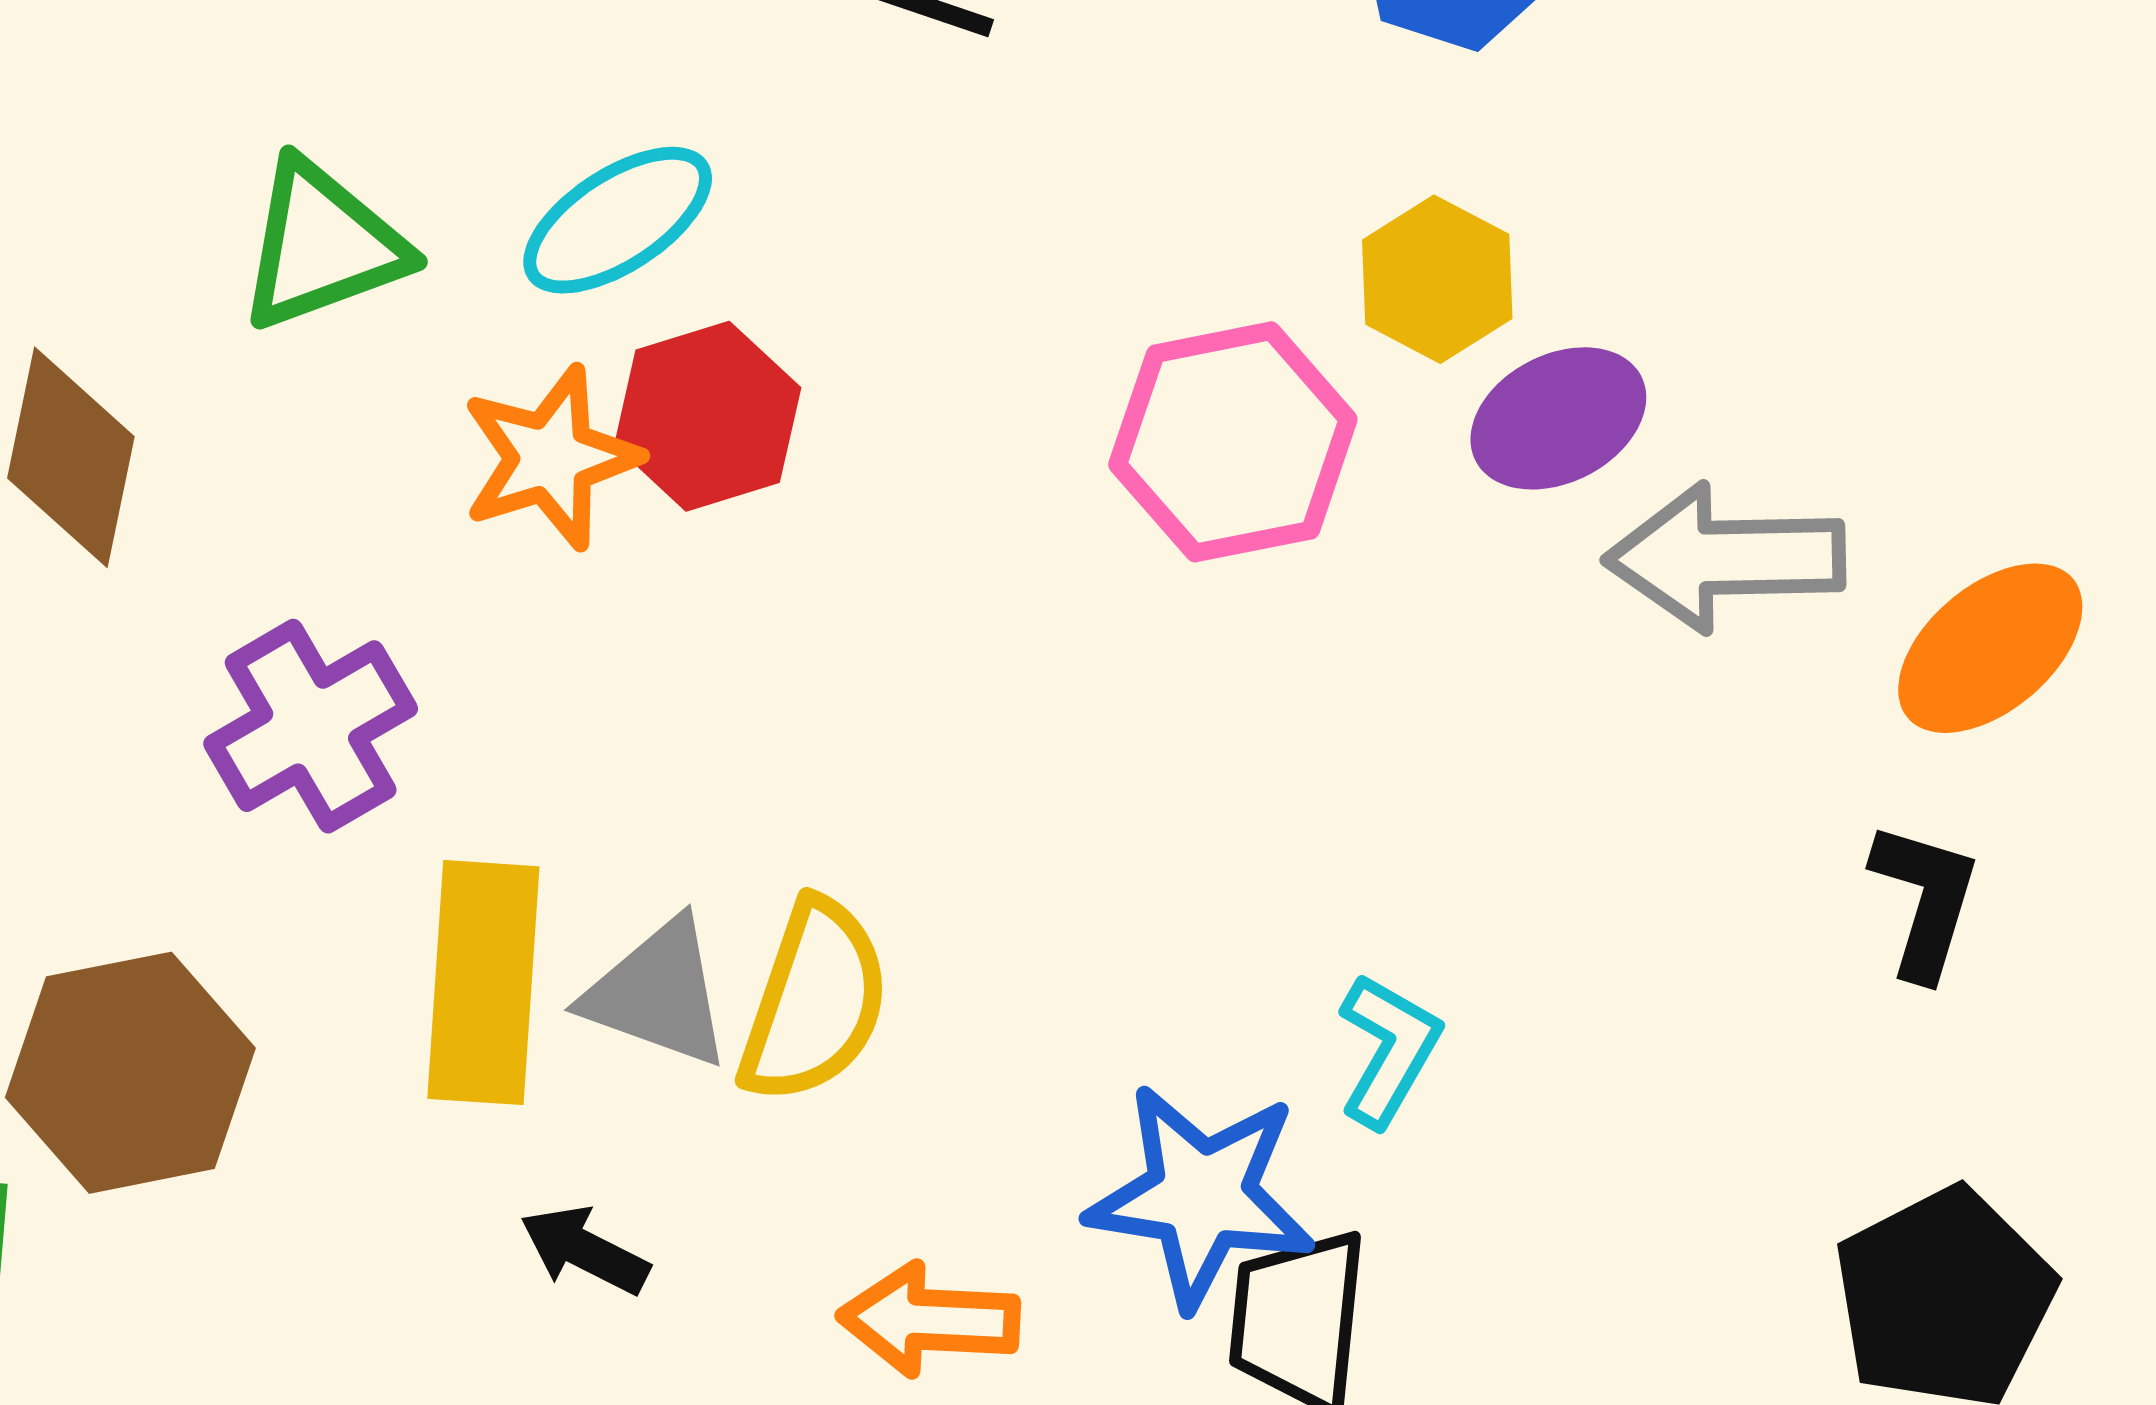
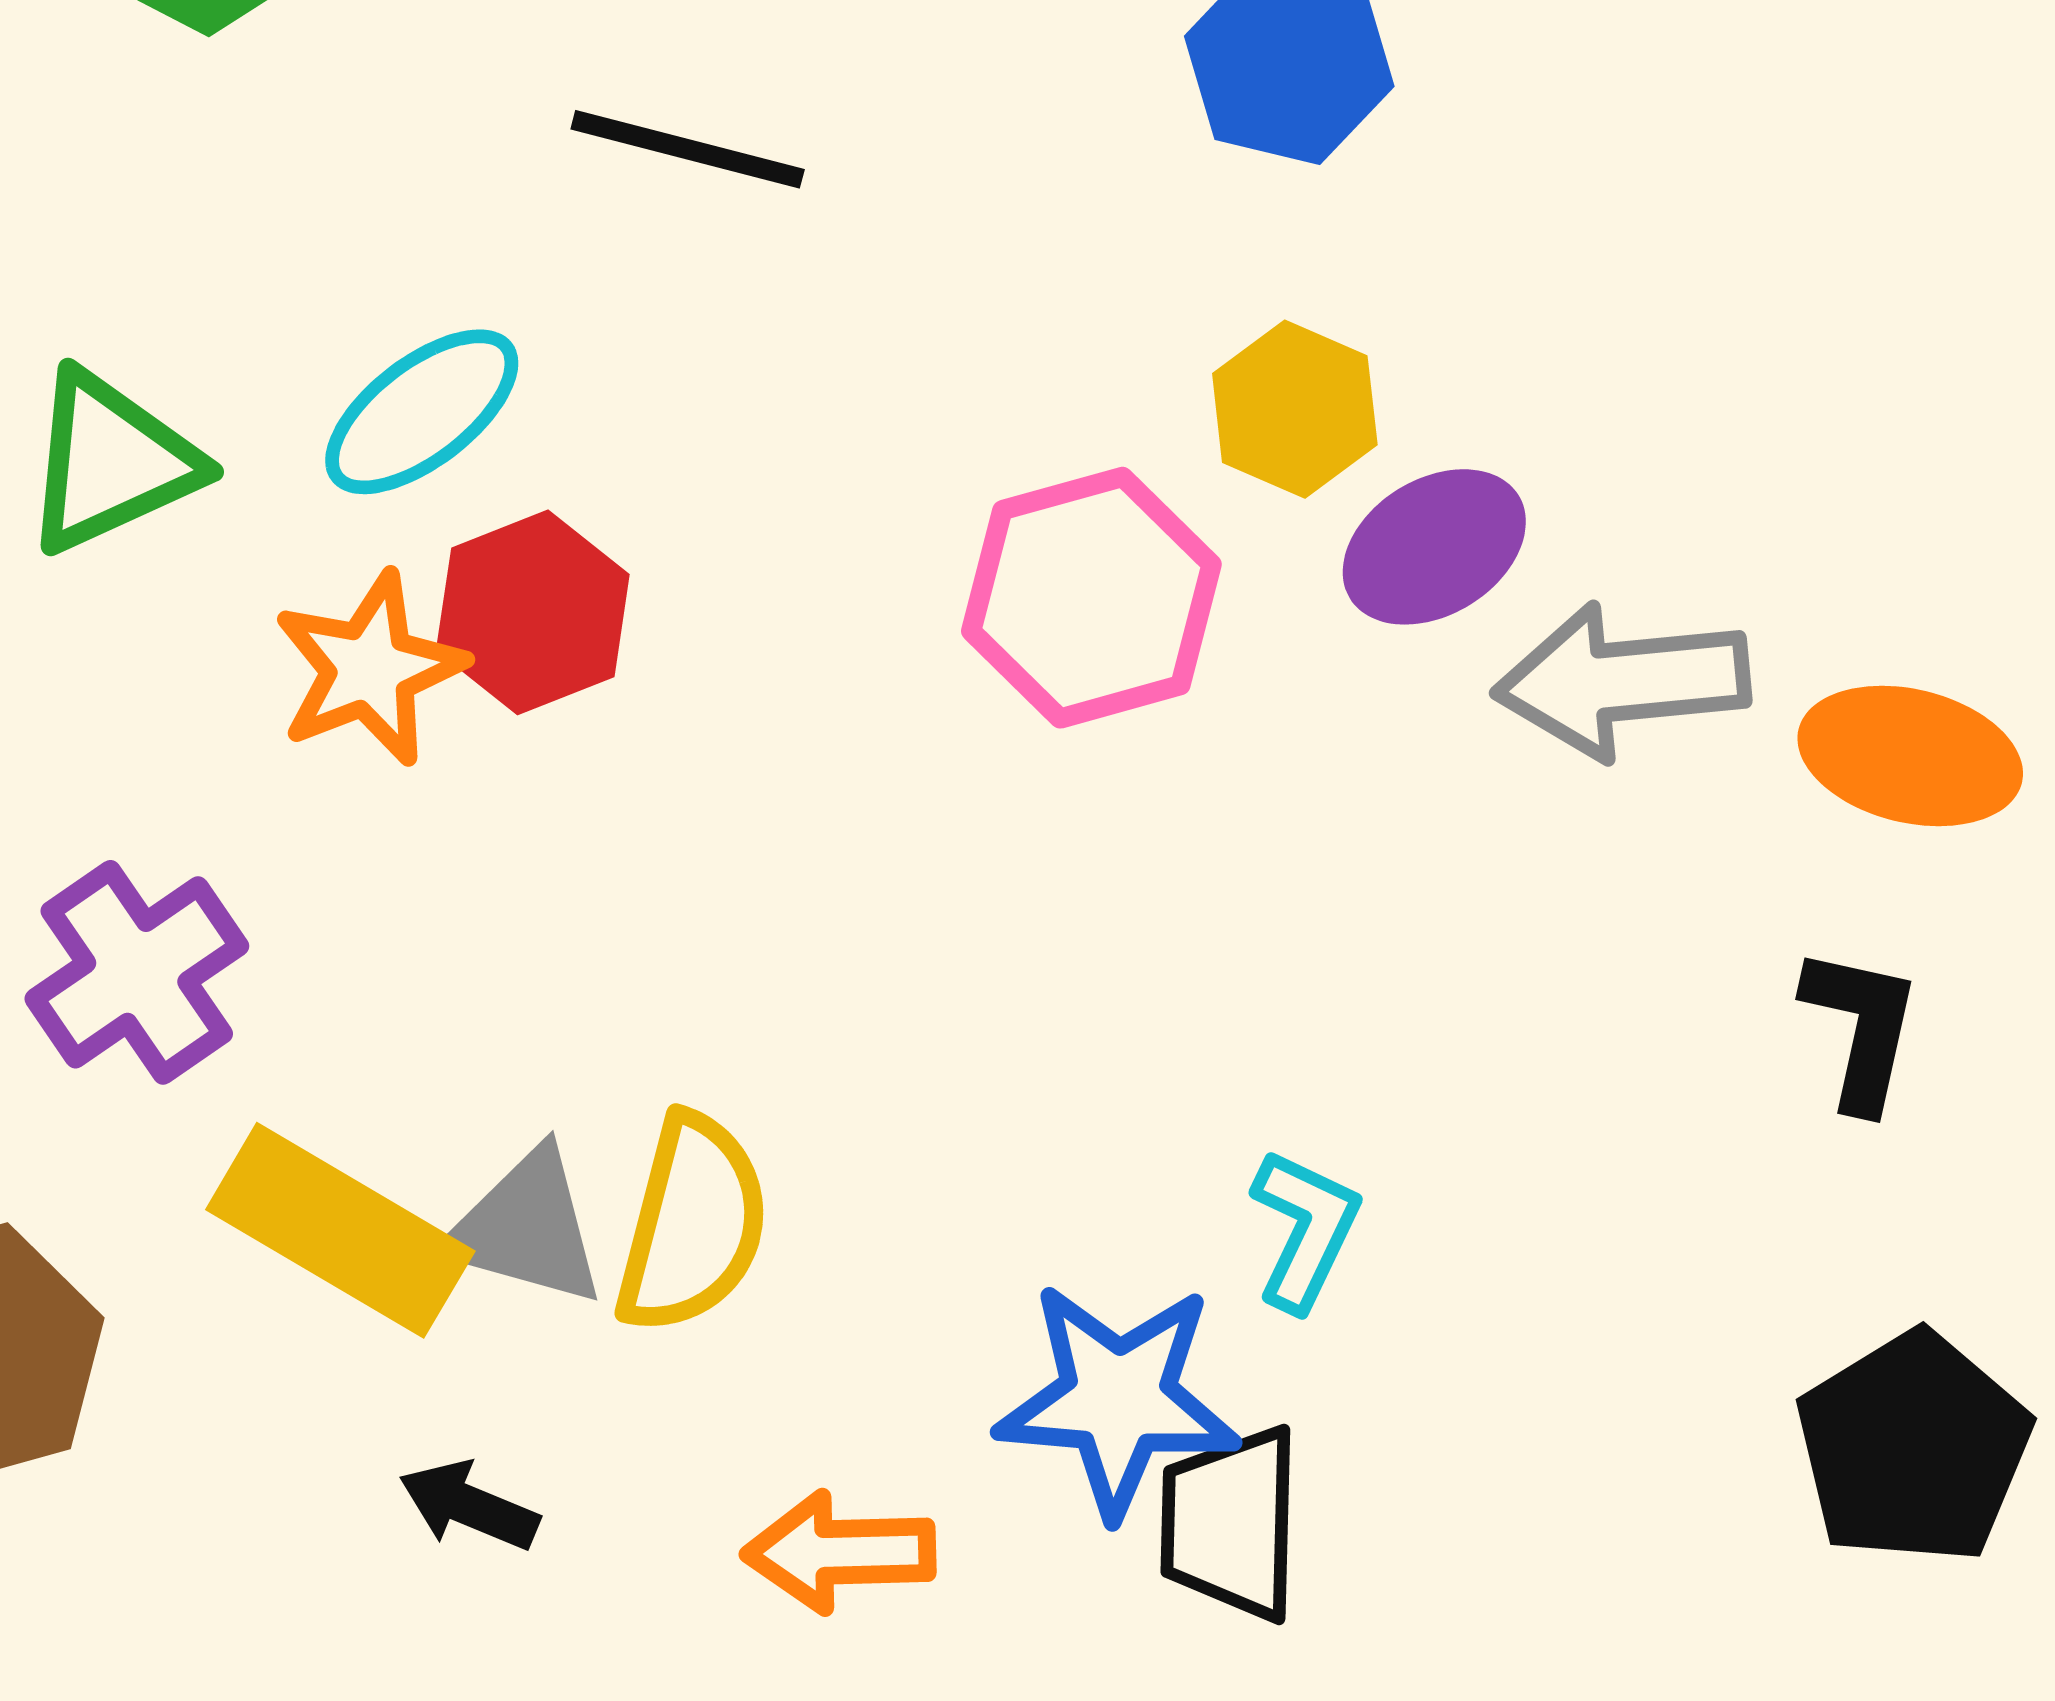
orange ellipse: (1990, 648) -> (1910, 756), turned 58
yellow rectangle: (483, 983) -> (340, 1230), turned -59

